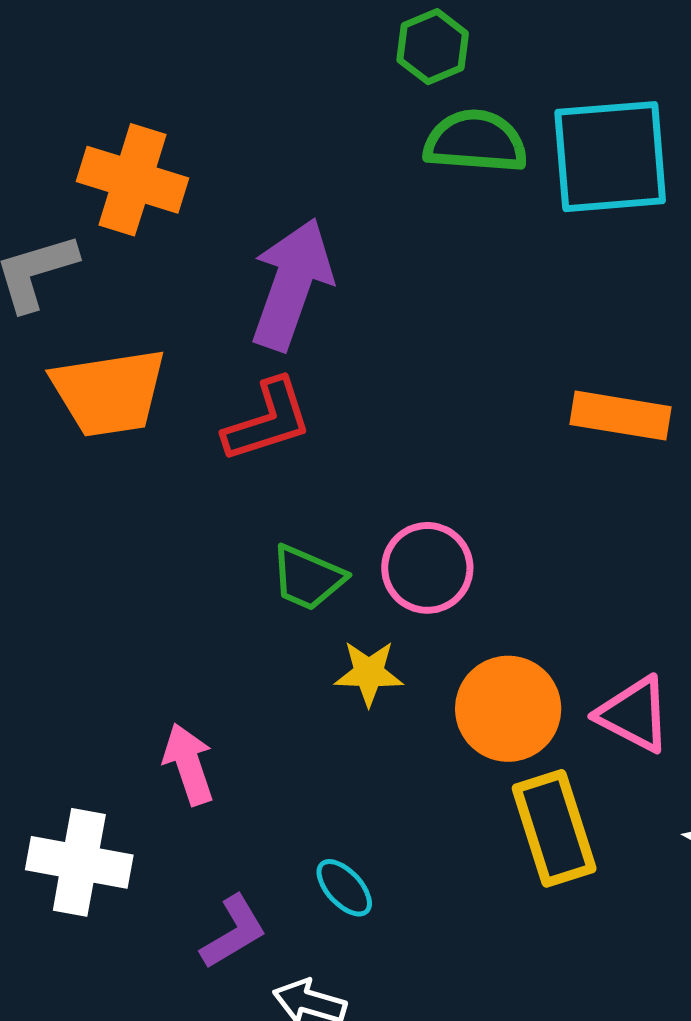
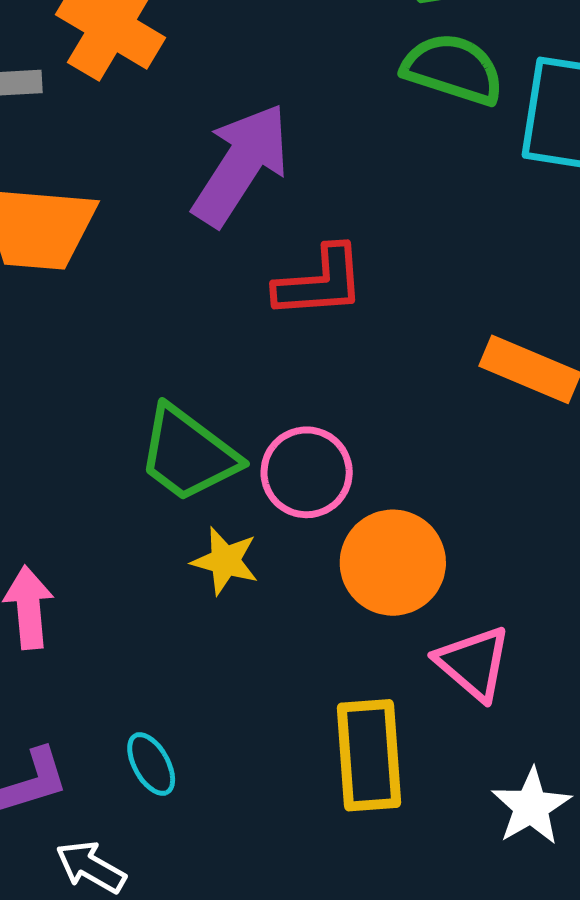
red L-shape: (268, 420) -> (320, 282), moved
green trapezoid: (308, 578) -> (188, 454), size x1.4
orange circle: (508, 709) -> (393, 563), moved

